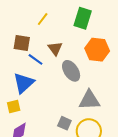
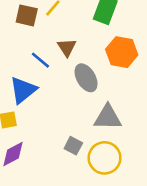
brown square: (22, 43) -> (27, 15), moved

